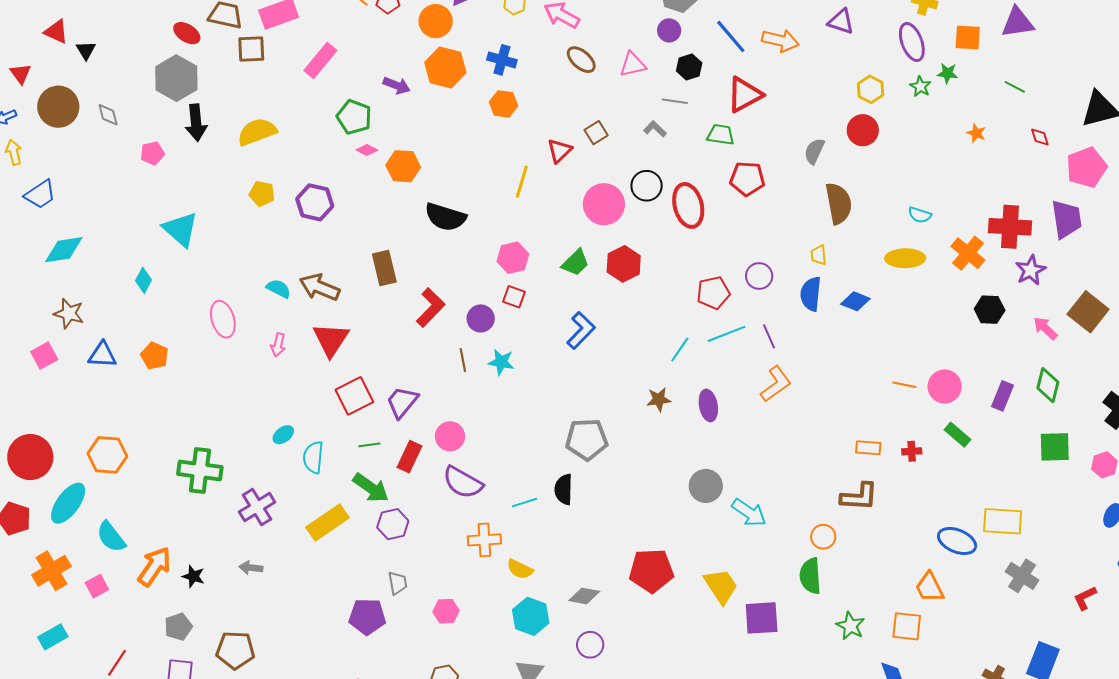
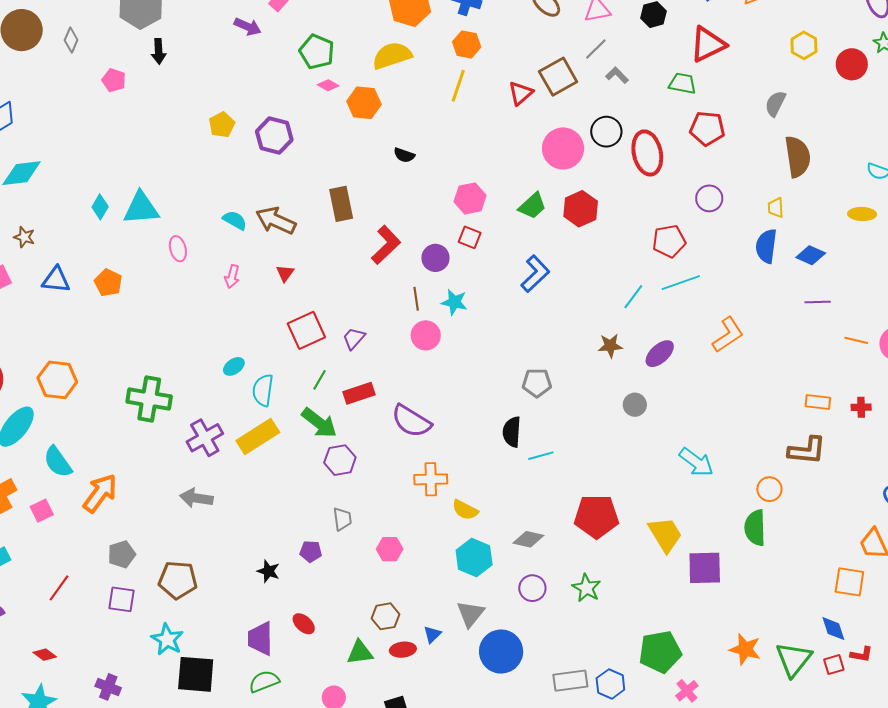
purple arrow: (397, 85) -> (248, 27), moved
yellow hexagon: (871, 89) -> (804, 45), moved
gray line: (675, 101) -> (596, 49), moved, turned -55
gray diamond: (108, 115) -> (71, 40), turned 35
black arrow: (196, 123) -> (159, 51), size x0.7
red circle: (863, 130) -> (852, 64), moved
yellow semicircle: (257, 132) -> (392, 56), moved
brown square: (596, 133) -> (558, 77), size x1.6
pink pentagon: (152, 153) -> (114, 80), turned 30
yellow line: (522, 182) -> (458, 86), moved
yellow pentagon: (262, 194) -> (222, 125), turned 30
black semicircle: (445, 217) -> (404, 155), size x0.5
cyan triangle: (181, 229) -> (141, 208), moved, turned -48
yellow ellipse: (905, 258) -> (862, 214), size x0.7
purple circle: (759, 276) -> (709, 198), moved
brown star: (69, 313) -> (24, 237), size x0.7
pink ellipse: (223, 319) -> (178, 249), size x0.7
purple line: (769, 336) -> (818, 302), moved, turned -70
red triangle: (331, 340) -> (285, 273), size x0.5
purple trapezoid: (402, 402) -> (354, 338), size x0.7
purple ellipse: (708, 405) -> (660, 354), turned 56
pink circle: (450, 436) -> (426, 335), moved
gray pentagon: (587, 439) -> (537, 383), size x0.7
green line: (369, 445) -> (320, 380), turned -55
red rectangle: (409, 457) -> (359, 393), turned 44
gray circle: (706, 486) -> (635, 405), moved, size x0.7
cyan line: (525, 503) -> (541, 456), moved
yellow rectangle: (327, 522) -> (258, 437), moved
gray arrow: (251, 568) -> (196, 498), size x1.4
black star: (193, 576) -> (268, 571), moved
purple pentagon: (367, 617) -> (311, 551), size x0.6
green star: (850, 626) -> (586, 588), moved

